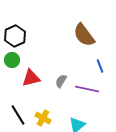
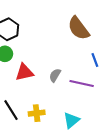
yellow cross: (43, 118) -> (37, 113), turned -35

